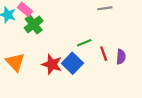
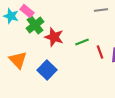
blue square: (72, 63) -> (47, 70), moved
red star: (52, 64) -> (54, 37), moved

